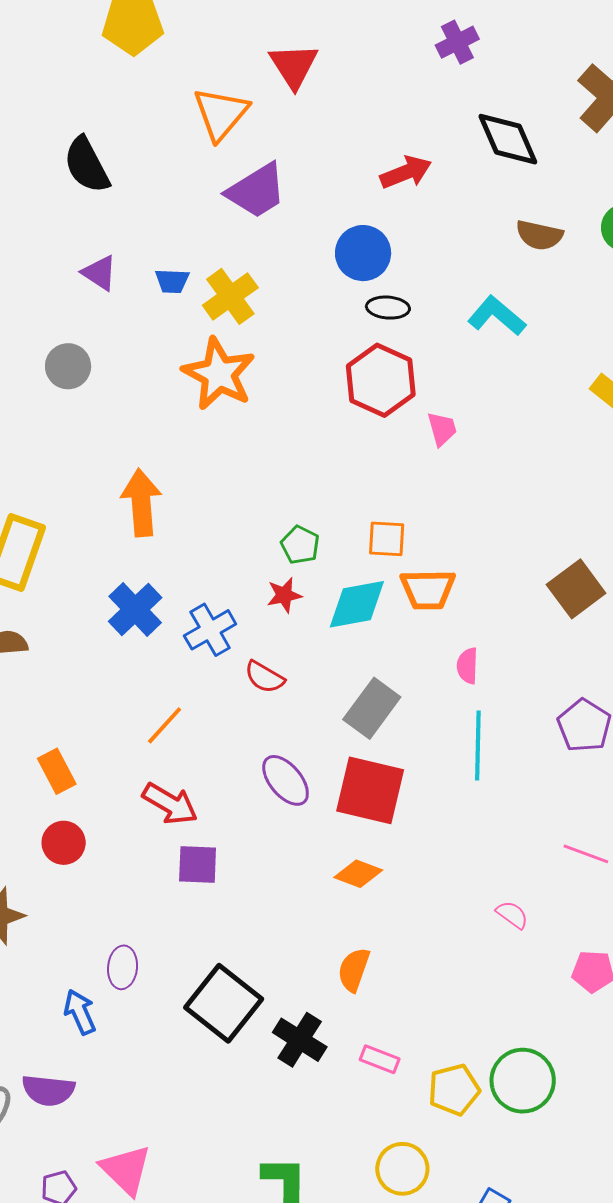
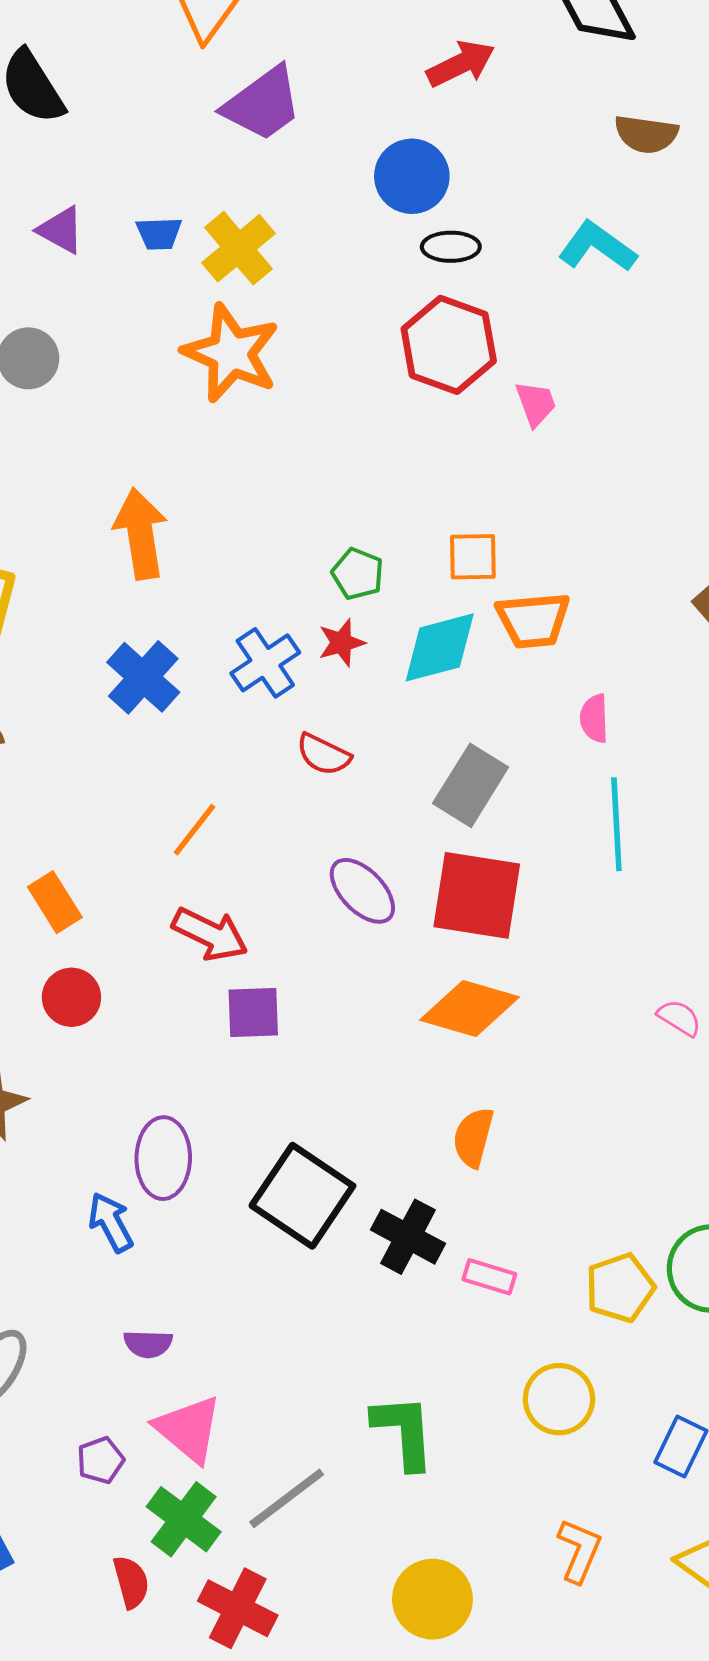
blue cross: (210, 630) -> (265, 663), moved
orange diamond: (358, 874) -> (469, 1008), size x1.5
pink semicircle: (512, 915) -> (679, 1018), moved
purple ellipse: (123, 967) -> (163, 1158), size x1.4
pink rectangle: (380, 1059) -> (489, 1277), moved
purple semicircle: (48, 1090) -> (148, 1344), moved, size x0.7

